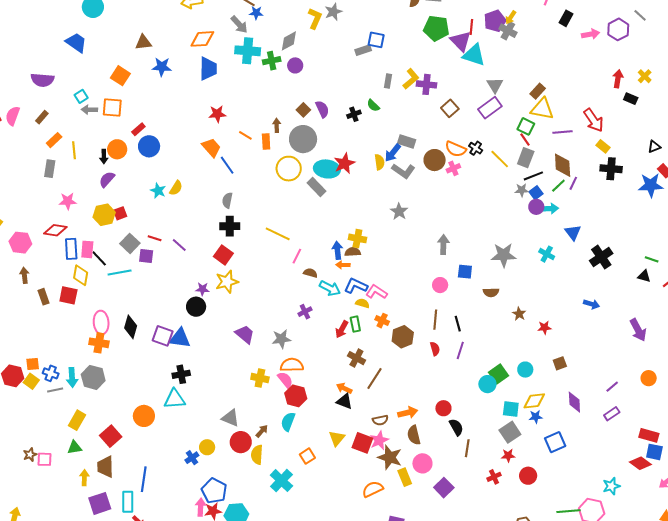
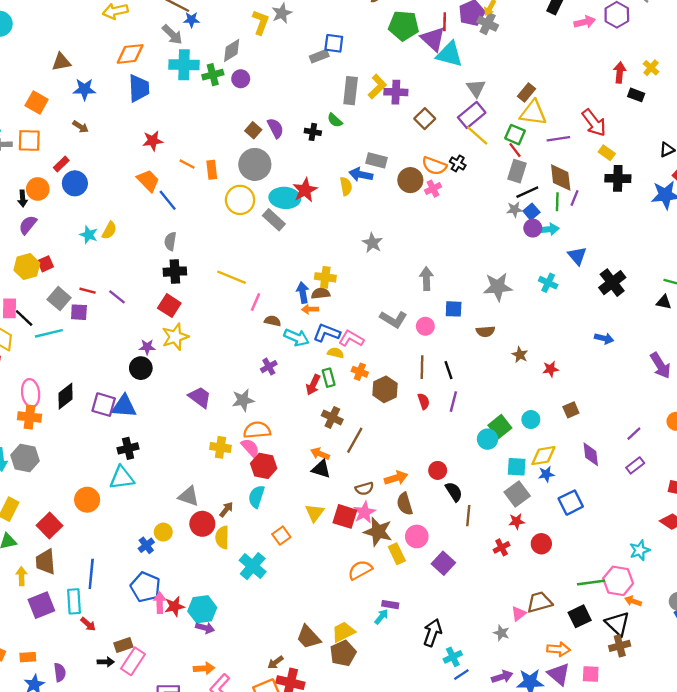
gray rectangle: (388, 81) -> (351, 91), size x1.6
black cross: (354, 114) -> (313, 132), turned 32
brown arrow: (277, 125) -> (81, 127), moved, turned 128
blue arrow: (393, 153) -> (361, 175), turned 66
yellow line: (500, 159) -> (477, 136), moved
gray L-shape: (403, 171) -> (393, 319), moved
green line: (558, 186) -> (557, 202), turned -42
black diamond: (131, 327) -> (66, 396), turned 40
blue pentagon: (214, 491) -> (145, 587), moved

